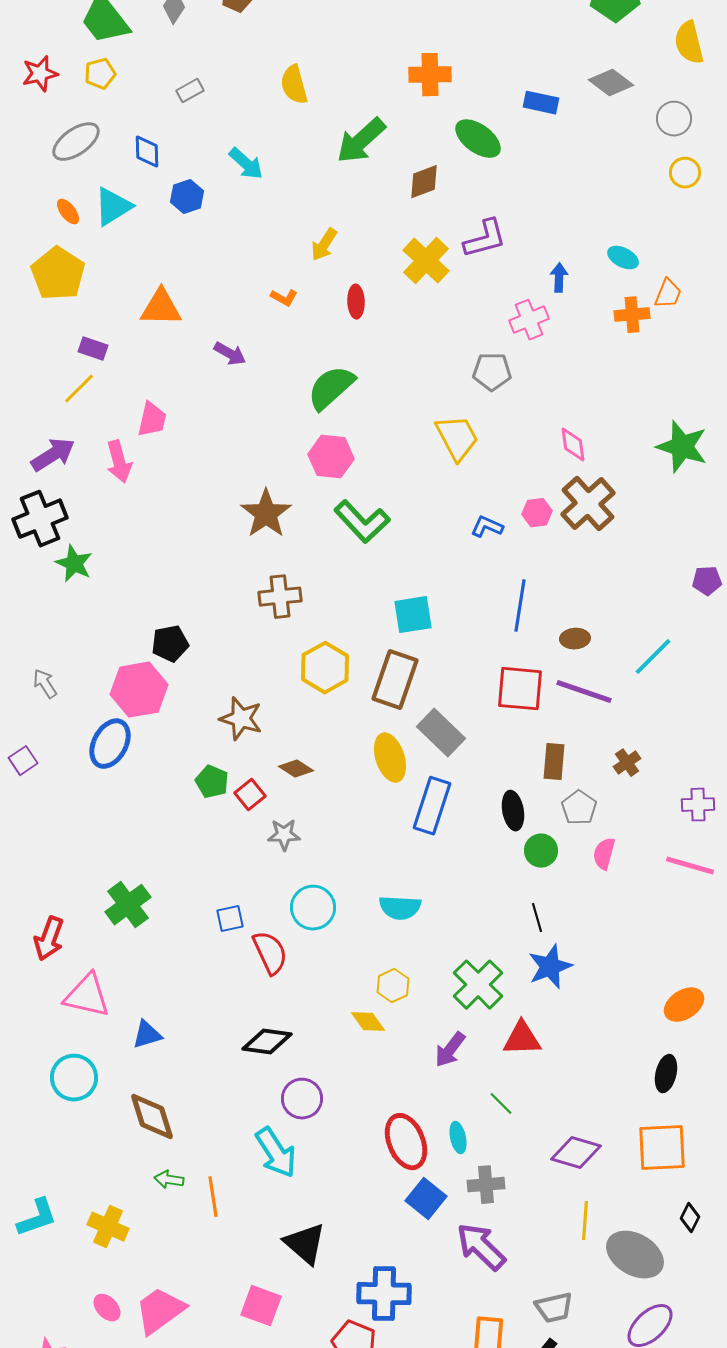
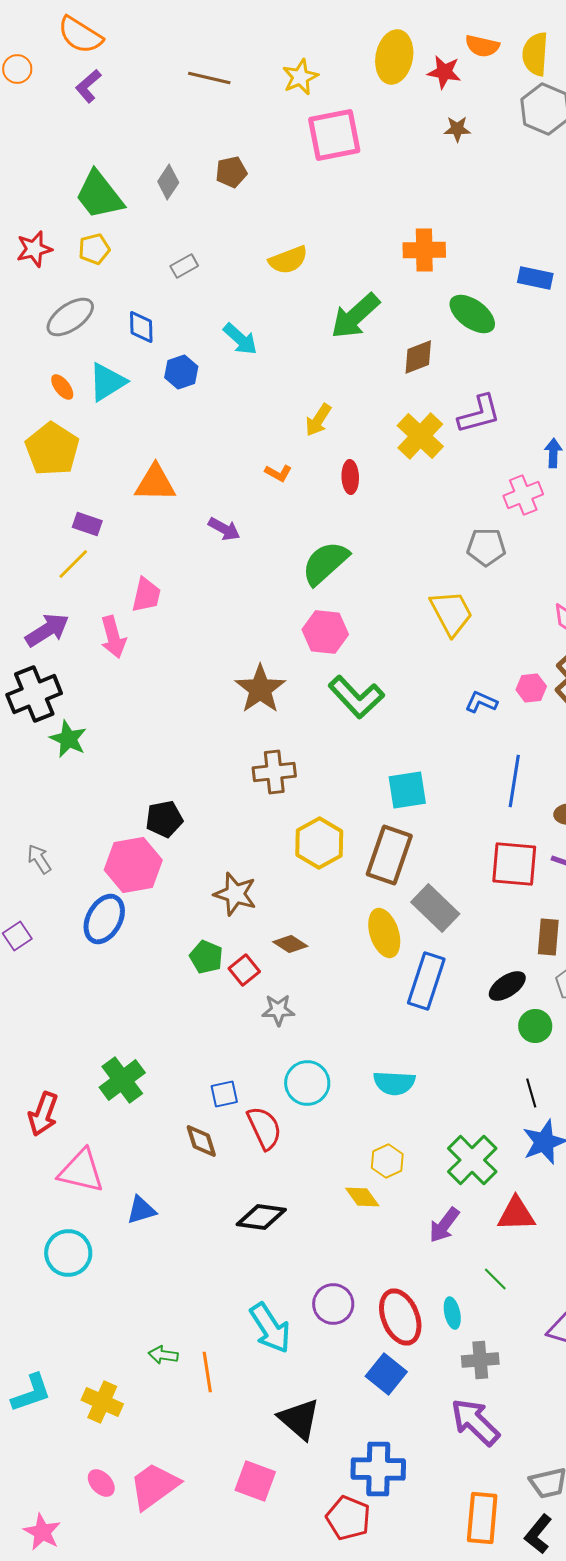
yellow semicircle: (294, 85) -> (288, 260), turned -96
black ellipse: (513, 811) -> (507, 986), turned 66
purple circle: (302, 1099) -> (333, 1304), moved
brown diamond: (152, 1117) -> (201, 1141), moved, size x0.7
blue square: (426, 1199) -> (386, 1374), moved

